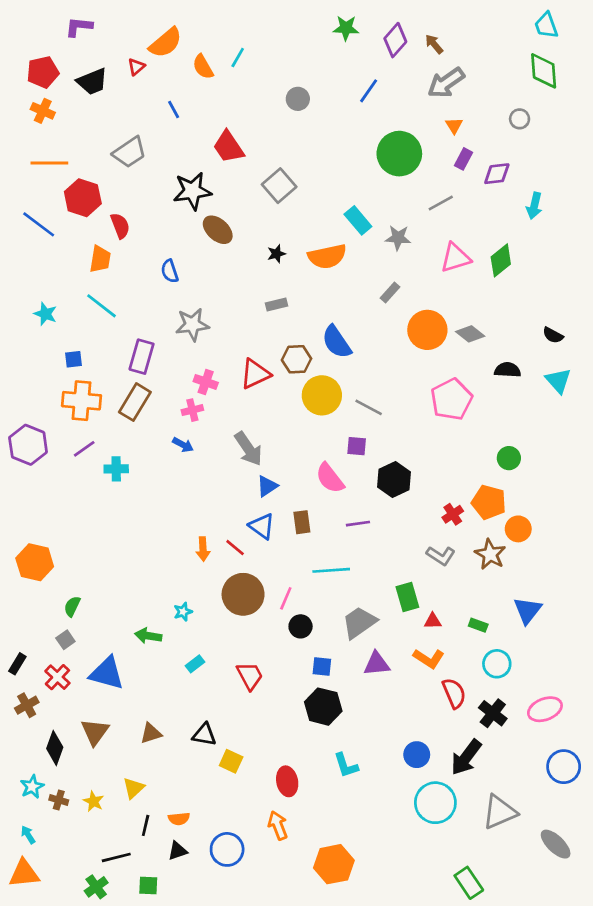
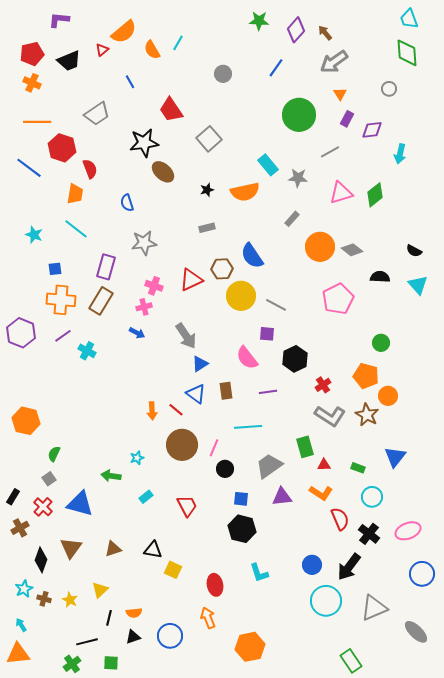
cyan cross: (116, 469) -> (87, 351), turned 30
red cross: (453, 514) -> (323, 385), moved
gray L-shape: (441, 556) -> (330, 416), size x1.4

